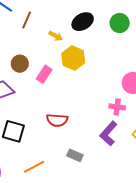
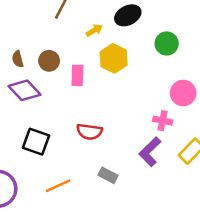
green circle: (120, 23) -> (167, 43), moved
yellow arrow: (56, 36) -> (94, 30), turned -64
pink rectangle: (44, 74) -> (77, 75), turned -36

